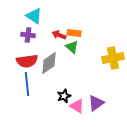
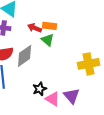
yellow cross: (113, 58) -> (89, 64), moved
purple triangle: (96, 103) -> (72, 96), turned -36

